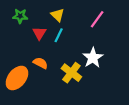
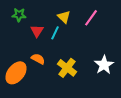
yellow triangle: (58, 15) -> (64, 17), moved
white star: (93, 58) -> (104, 65), moved

